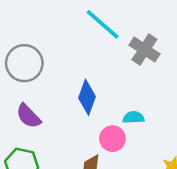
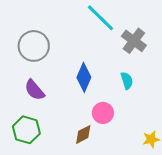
cyan semicircle: (133, 117) -> (127, 81), moved, turned 72

